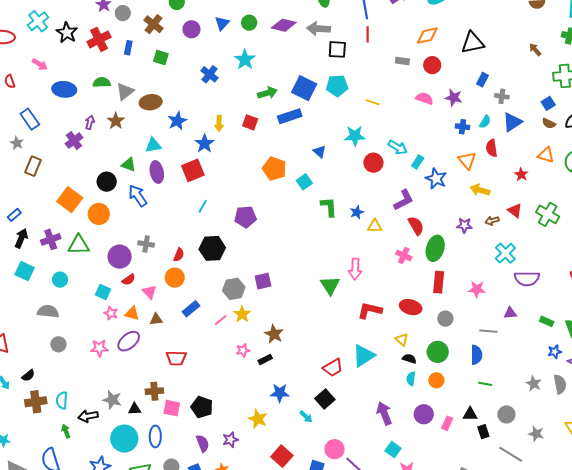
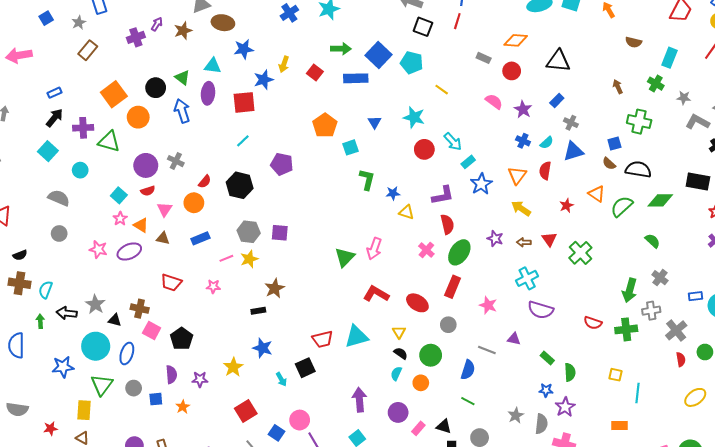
pink star: (243, 350) -> (213, 286), moved

